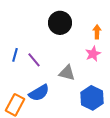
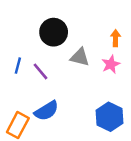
black circle: (60, 23) -> (54, 32), moved
gray triangle: (67, 73) -> (80, 57), moved

